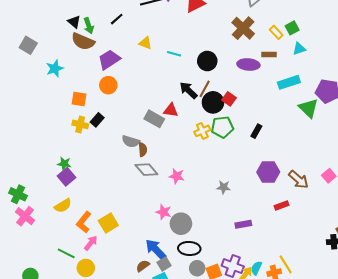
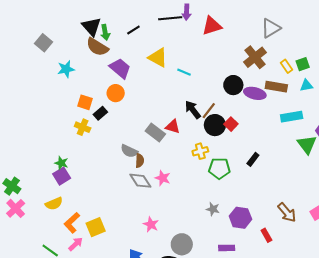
black triangle: (74, 22) -> (92, 27), size x1.5
yellow triangle: (145, 43) -> (158, 58), size x1.5
brown rectangle: (269, 54) -> (276, 87), size x1.5
purple trapezoid: (109, 60) -> (120, 68), turned 65
black circle: (207, 61) -> (233, 85), moved
black rectangle: (97, 120) -> (100, 113), moved
green pentagon: (222, 127) -> (219, 168), moved
purple hexagon: (268, 172) -> (240, 218), moved
pink star: (177, 176) -> (163, 178), moved
red rectangle: (281, 206) -> (266, 235), turned 72
gray circle: (181, 224) -> (182, 244), moved

